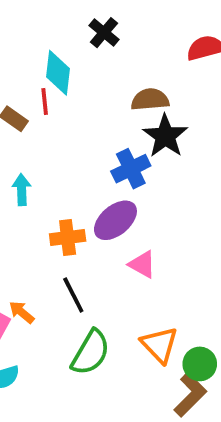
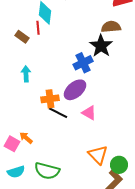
brown semicircle: (150, 100) -> (111, 27), moved
black line: (73, 295) -> (58, 113), moved, turned -36
green semicircle: (91, 352) -> (47, 171), moved, turned 75

